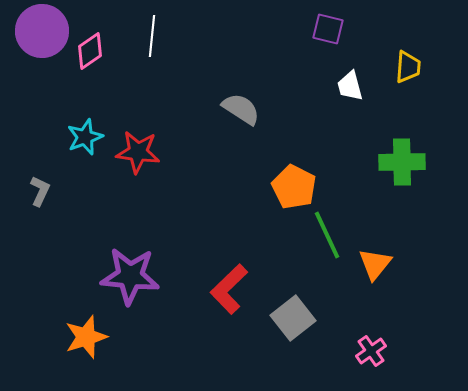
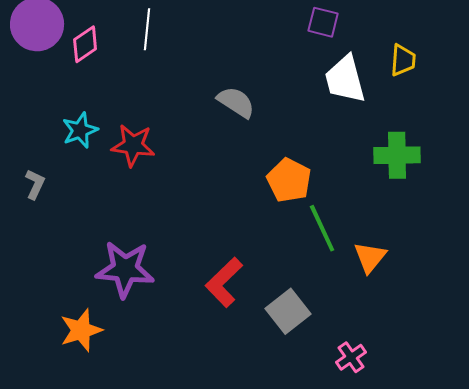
white trapezoid: (350, 86) -> (345, 79), size x1.6
pink cross: (371, 351) -> (351, 357), moved

